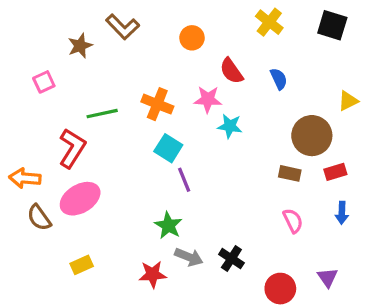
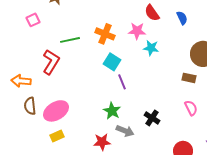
pink ellipse: (80, 199) -> (56, 111), moved
brown semicircle: (39, 218) -> (30, 106), turned 30
black cross: (231, 259) -> (152, 118), moved

